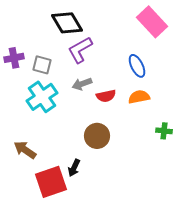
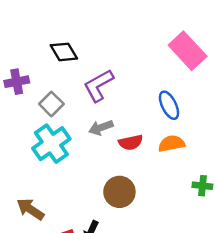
black diamond: (67, 23) -> (64, 52), moved, size x0.7
purple cross: (14, 58) -> (17, 82), moved
gray square: (42, 65) -> (51, 104), turned 30

